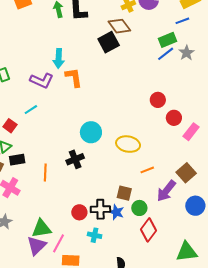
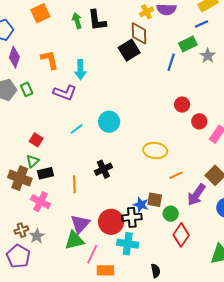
brown diamond: (119, 26) -> (139, 33), turned 40
blue line: (166, 54) -> (171, 62), moved, turned -30
orange L-shape: (74, 77) -> (50, 60), moved
cyan line: (31, 110) -> (77, 129), moved
cyan circle: (91, 132) -> (109, 122), moved
red circle: (79, 212) -> (111, 222), size x1.6
blue star: (116, 212) -> (141, 205), moved
cyan cross: (95, 235) -> (128, 244), size x1.5
purple triangle: (37, 246) -> (80, 224), moved

